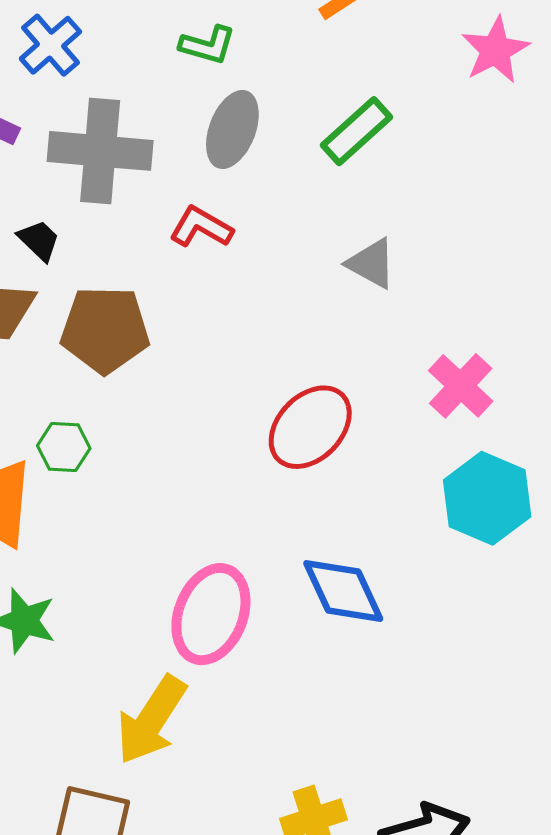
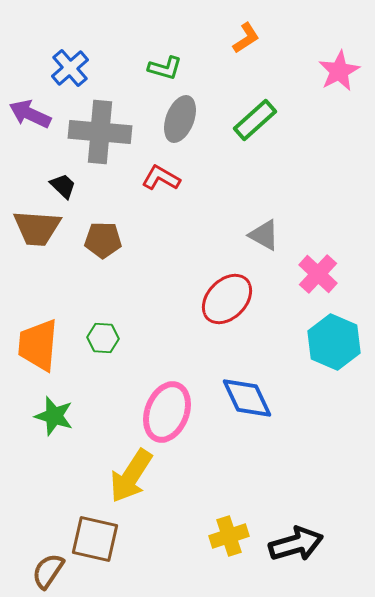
gray triangle: (371, 263) -> (264, 235), moved
brown pentagon: (105, 330) -> (103, 240), size x0.7
green hexagon: (64, 447) -> (103, 338), moved

